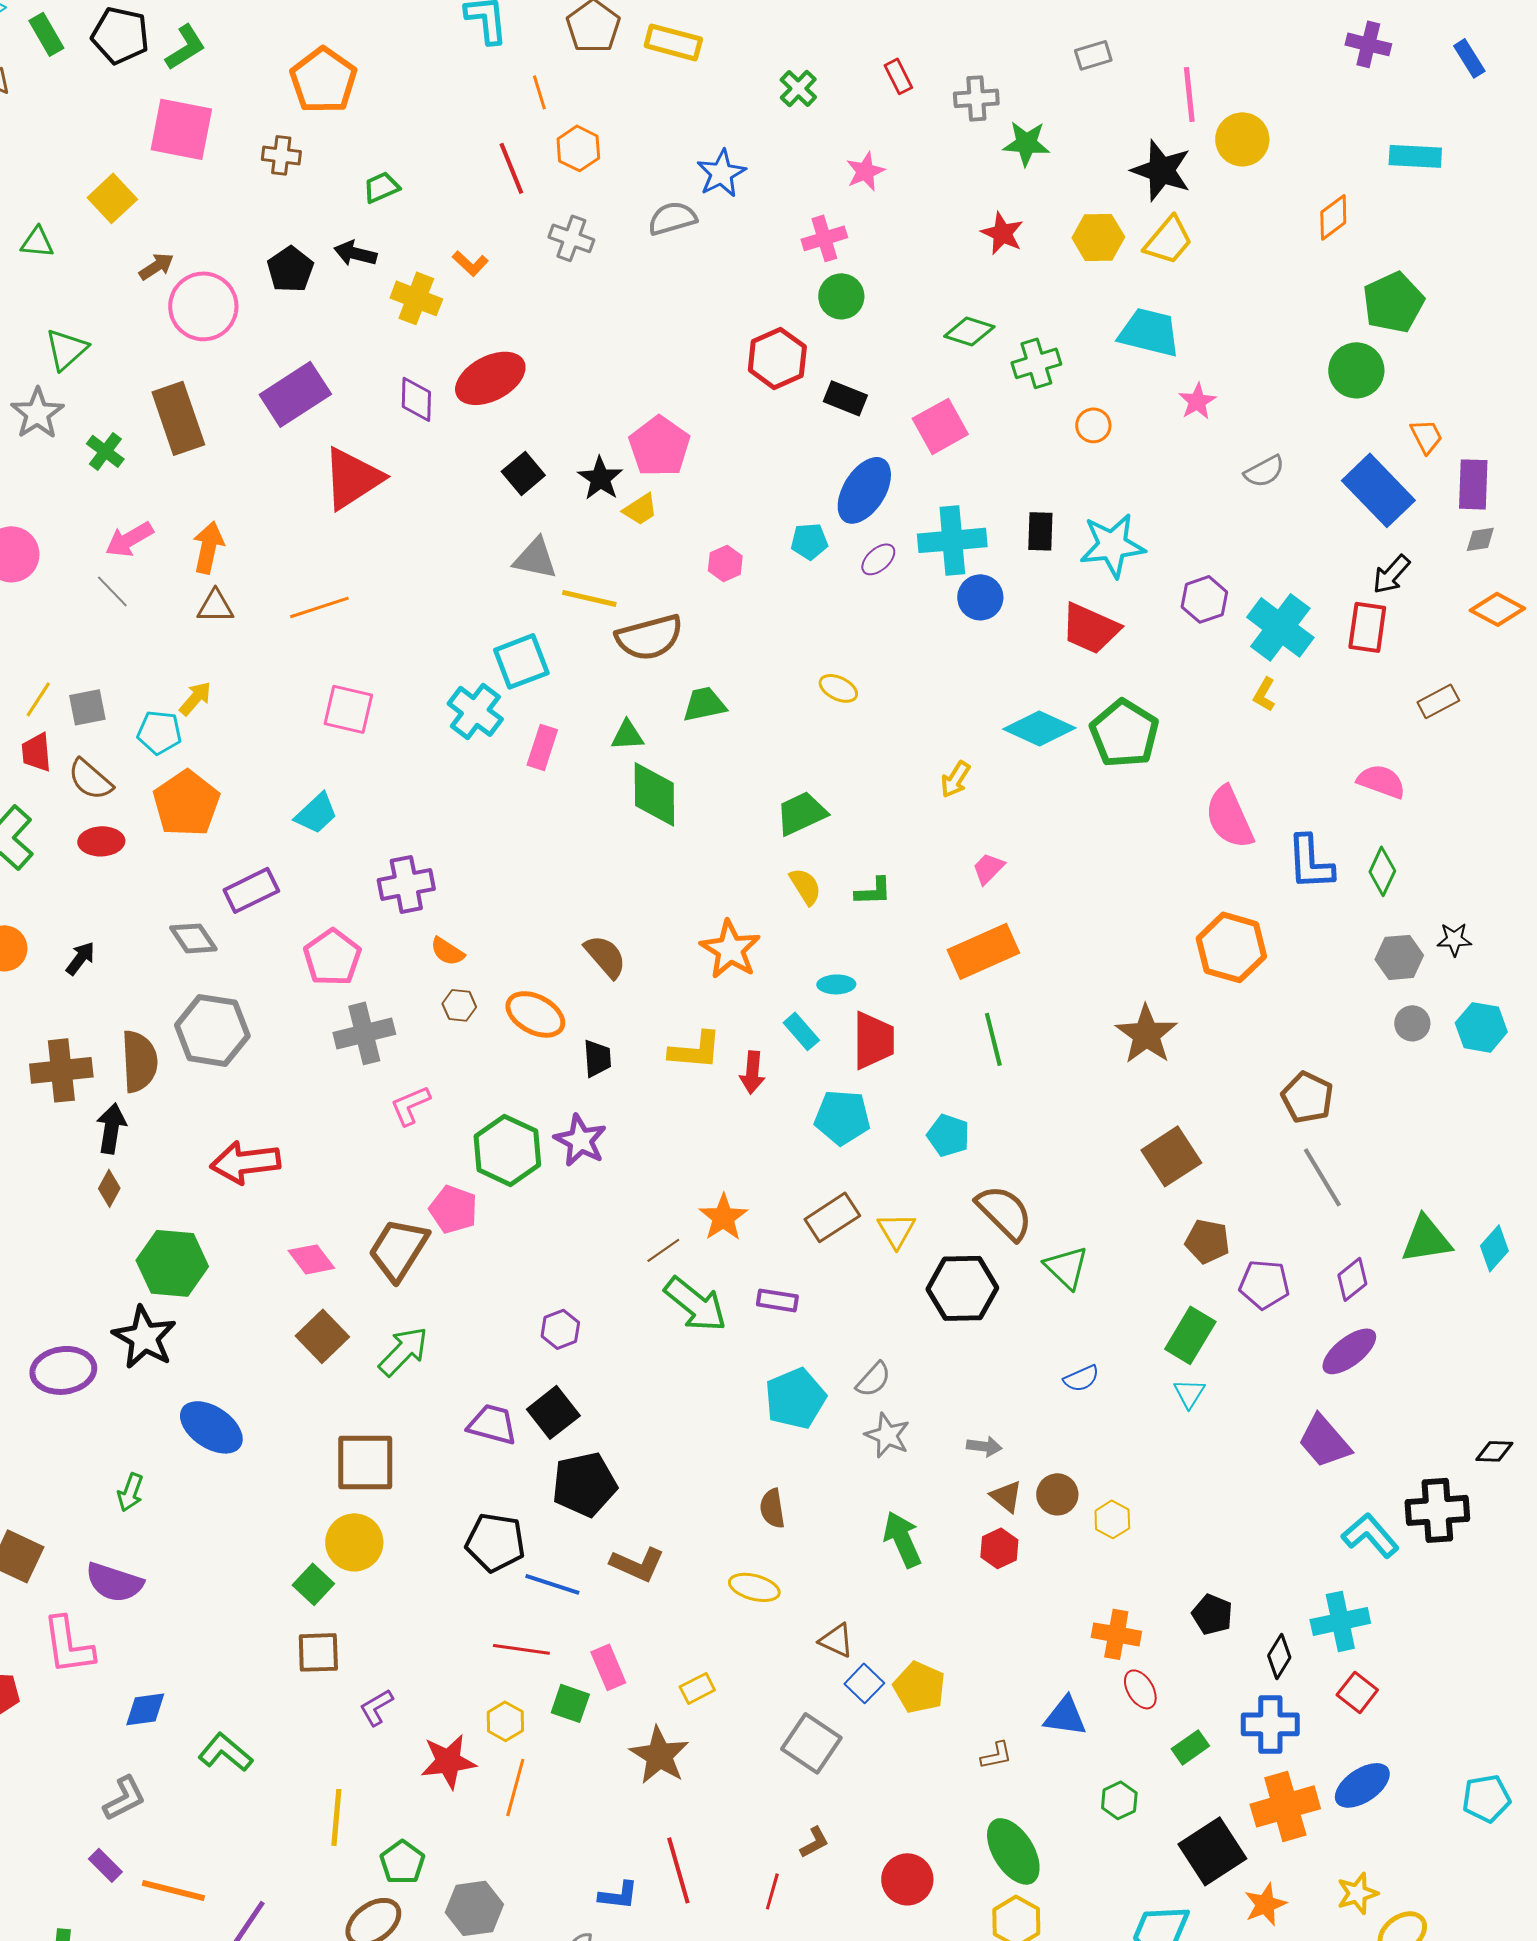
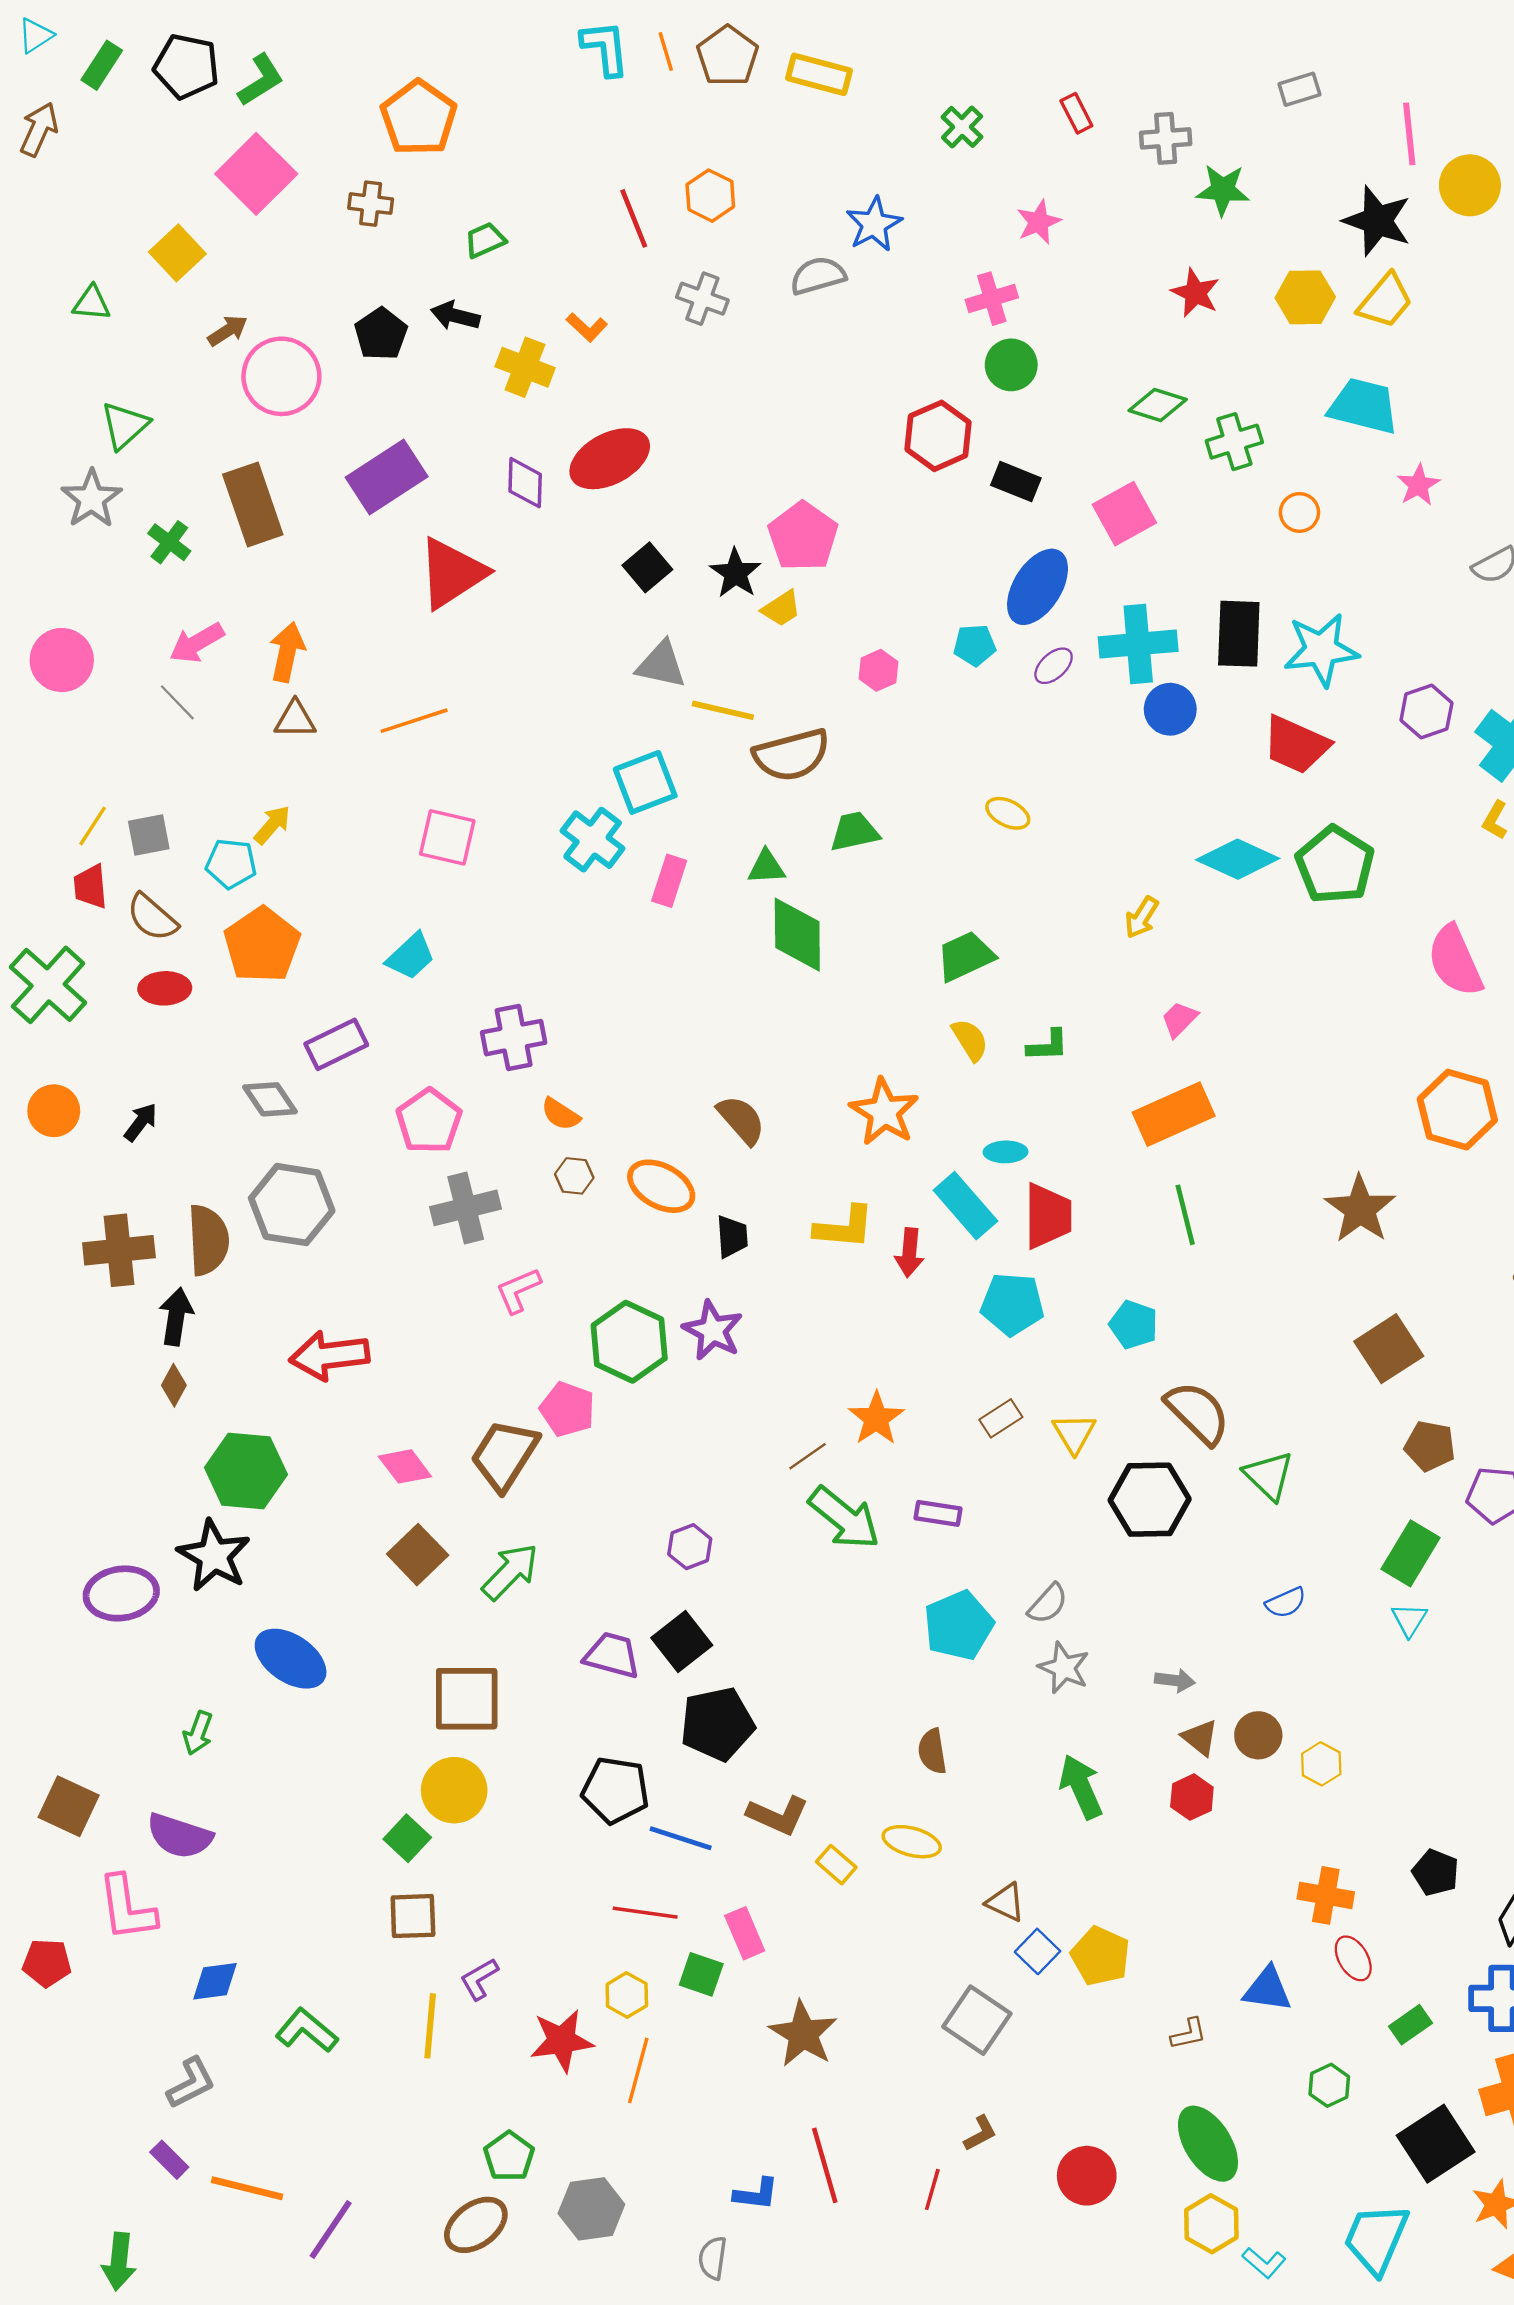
green rectangle: (46, 34) -> (102, 65), turned 63
orange line: (539, 92) -> (666, 51), moved
pink square: (181, 129) -> (256, 174), turned 34
black rectangle: (1040, 531) -> (1239, 634), size x1.5
cyan rectangle: (801, 1031) -> (965, 1206), size x1.5
brown rectangle: (832, 1217) -> (1001, 1418), size x0.7
yellow rectangle: (697, 1688) -> (836, 1865), moved, turned 68
yellow line: (336, 1817) -> (430, 2026), moved

